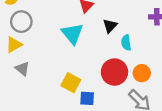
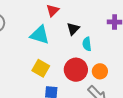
cyan triangle: (72, 34) -> (40, 35), turned -35
yellow square: (71, 83) -> (41, 68), moved

